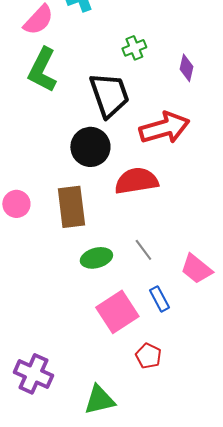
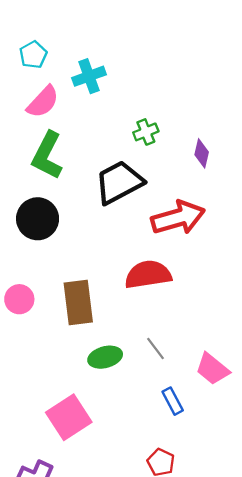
black trapezoid: (109, 95) -> (119, 182), turned -99
black circle: (90, 147) -> (38, 219), moved
pink square: (117, 312) -> (69, 417), moved

